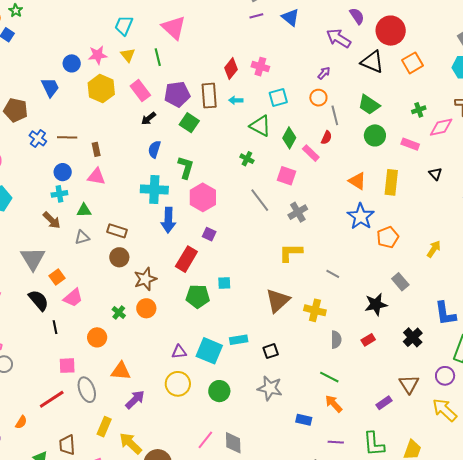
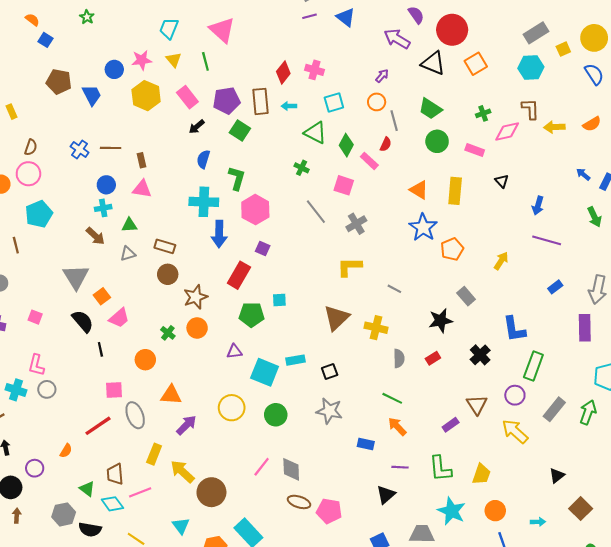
green star: (16, 11) -> (87, 17), moved
brown pentagon: (16, 110) -> (59, 82), moved
purple triangle: (179, 352) -> (234, 351), moved

